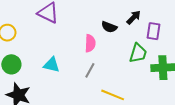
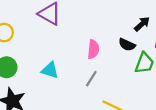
black semicircle: (109, 27) -> (127, 45), moved

